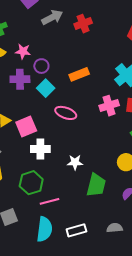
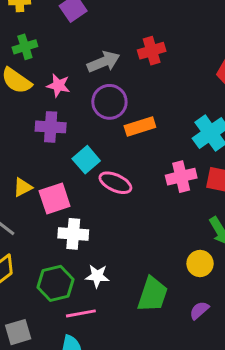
gray arrow: (52, 17) -> (103, 62), moved
purple circle: (41, 66) -> (109, 102), moved, size x1.5
cyan square: (46, 88) -> (86, 160), moved
white star: (75, 162) -> (97, 276), moved

